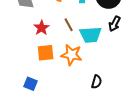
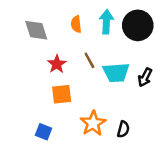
black arrow: (115, 24) -> (145, 77), moved
orange star: (72, 55) -> (93, 123), moved, turned 30

